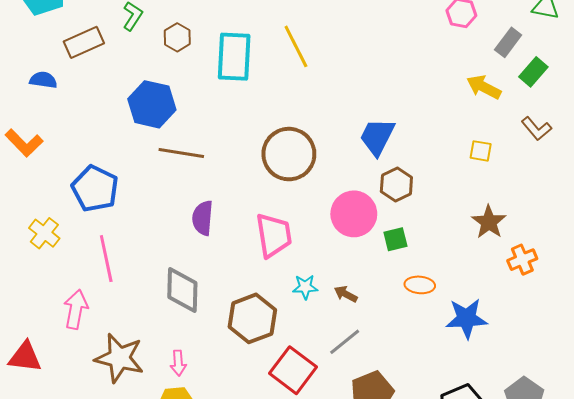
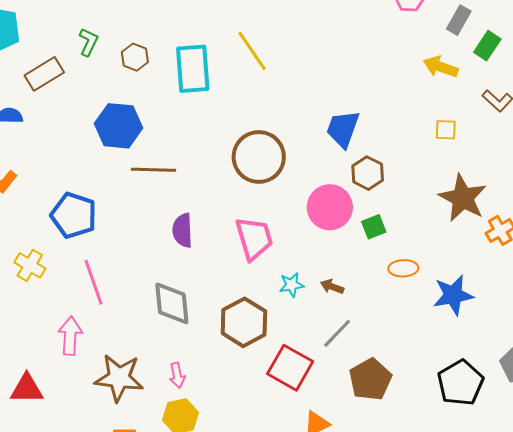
brown star: (489, 222) -> (463, 198), size x1.4

